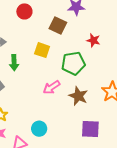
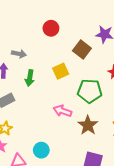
yellow square: (42, 50) -> (61, 71), turned 35
pink arrow: (51, 87) -> (62, 111), turned 42

